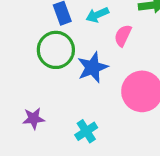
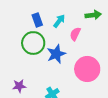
cyan arrow: (97, 15) -> (59, 21), turned 152

